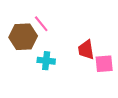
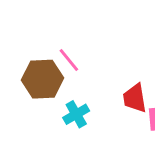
cyan cross: (46, 61) -> (76, 114), turned -36

